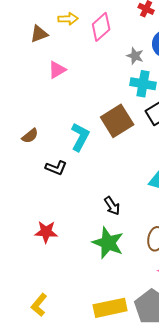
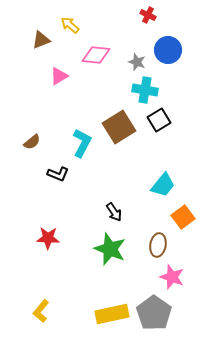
yellow arrow: (68, 19) -> (70, 25), turned -138
pink diamond: (101, 27) -> (96, 55), moved, turned 48

